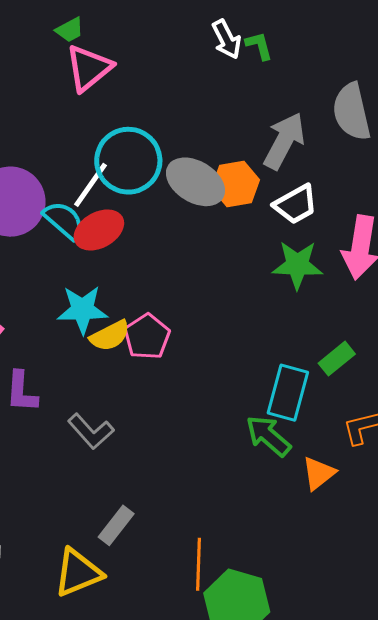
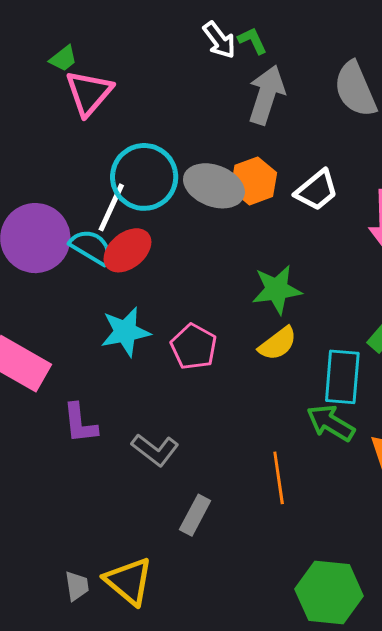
gray arrow: (284, 141) -> (266, 95), moved
green star: (297, 265) -> (277, 290), moved
yellow semicircle: (110, 336) -> (278, 344), moved
gray rectangle: (116, 525) -> (195, 515), moved
orange line: (199, 564) -> (279, 478), moved
yellow triangle: (78, 573) -> (129, 581), moved, turned -48

